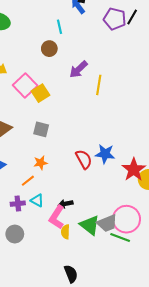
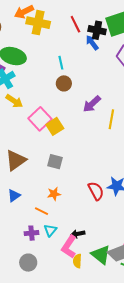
cyan line: (59, 27) -> (61, 63), moved
orange line: (28, 181) -> (42, 211), turned 64
cyan triangle: (37, 200) -> (50, 230), turned 40

